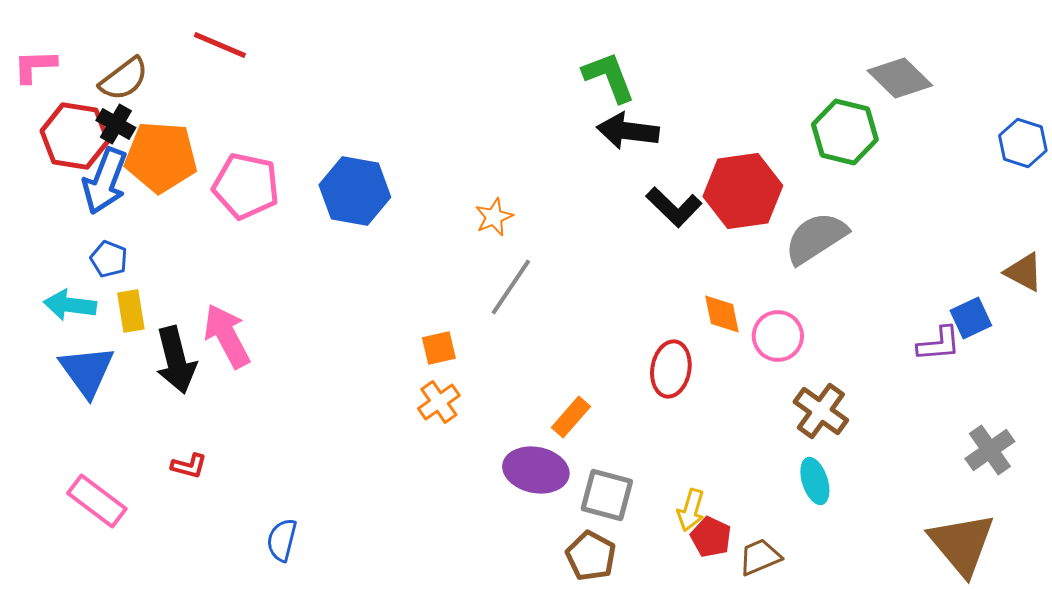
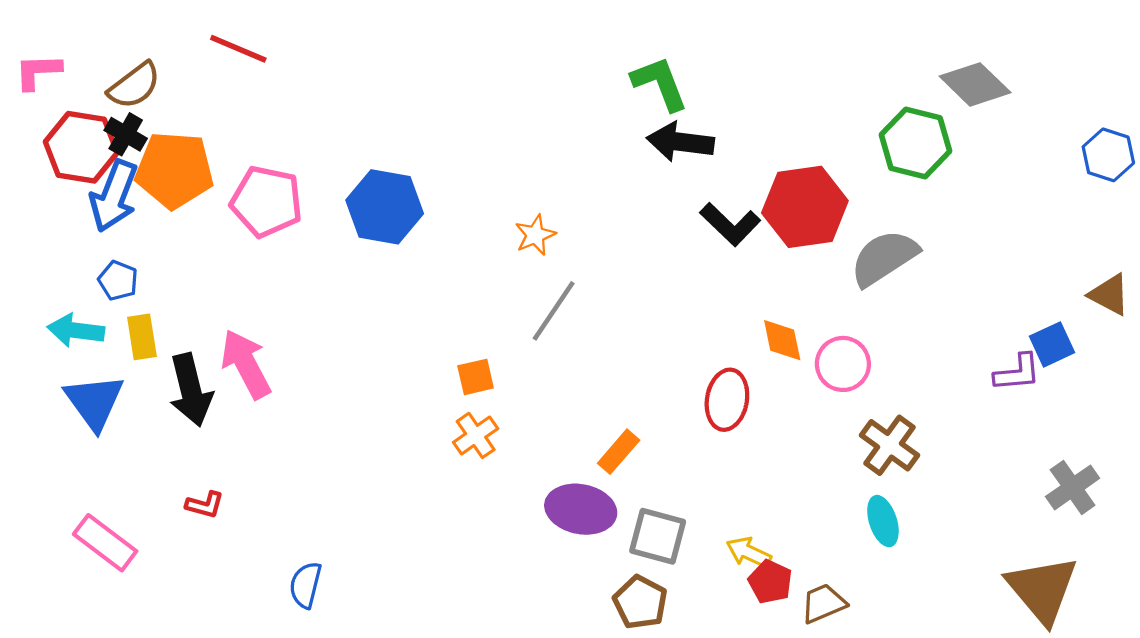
yellow arrow: (691, 510) -> (749, 552), turned 99

